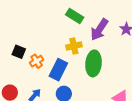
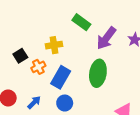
yellow cross: (74, 46) -> (54, 45), moved
black square: (19, 52) -> (20, 56), turned 32

